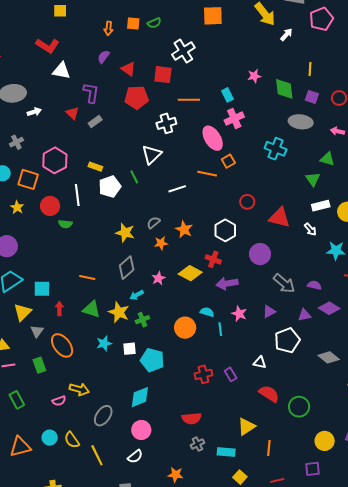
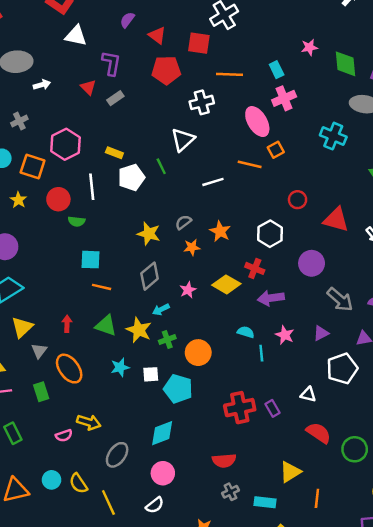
cyan square: (42, 289) -> (90, 260), moved
orange circle: (185, 328) -> (198, 353), moved
red cross: (203, 374) -> (240, 408), size x1.4

